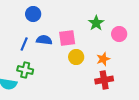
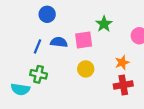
green star: (96, 23) -> (104, 24), moved
yellow circle: (76, 57) -> (86, 69), moved

